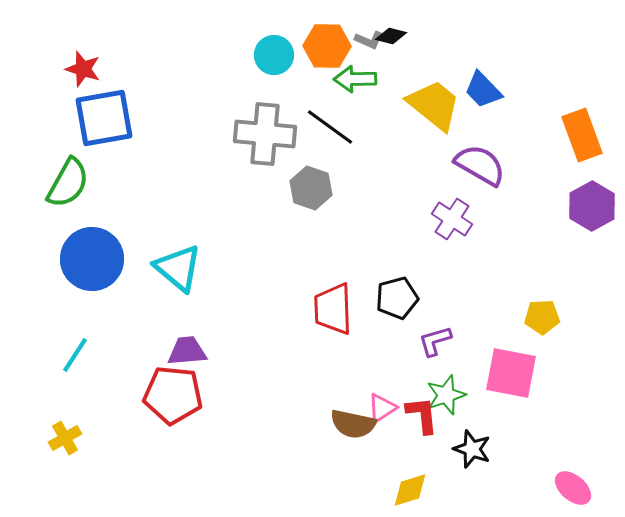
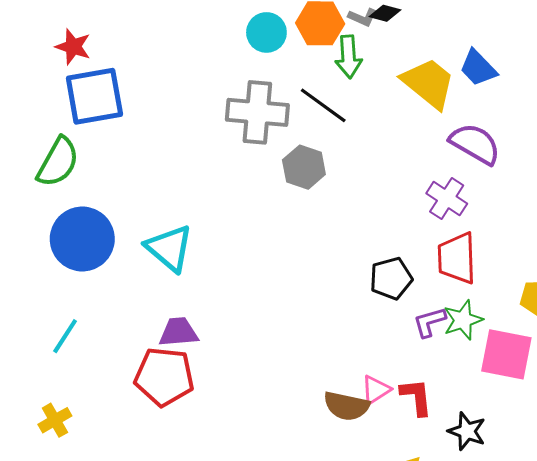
green arrow: (355, 79) -> (348, 57), turned -93
red trapezoid: (333, 309) -> (457, 258), moved
green star: (446, 395) -> (463, 320), moved

